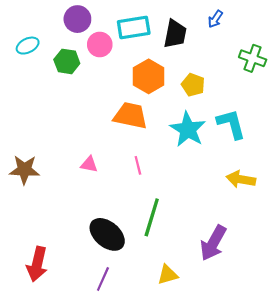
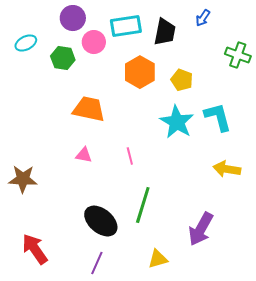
orange trapezoid: (131, 116) -> (89, 109), moved
brown star: (24, 170) -> (23, 179), moved
red arrow: (37, 264) -> (35, 249), turned 132

